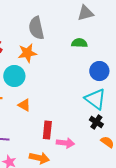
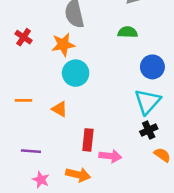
cyan circle: (14, 76) -> (76, 73), moved
cyan triangle: (95, 99) -> (147, 102), turned 35
black cross: (96, 122) -> (149, 130), turned 32

